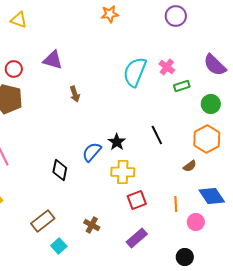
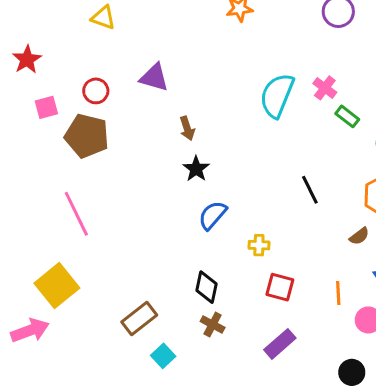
green rectangle: (182, 86) -> (347, 116), turned 56
black star: (117, 142) -> (196, 169), moved
black diamond: (60, 170) -> (207, 287), moved
yellow cross: (123, 172) -> (259, 245), size x0.6
red square: (137, 200) -> (280, 287), turned 36

